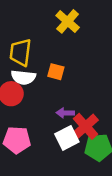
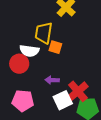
yellow trapezoid: (20, 52) -> (44, 33), moved
purple arrow: (65, 113) -> (52, 80), moved

